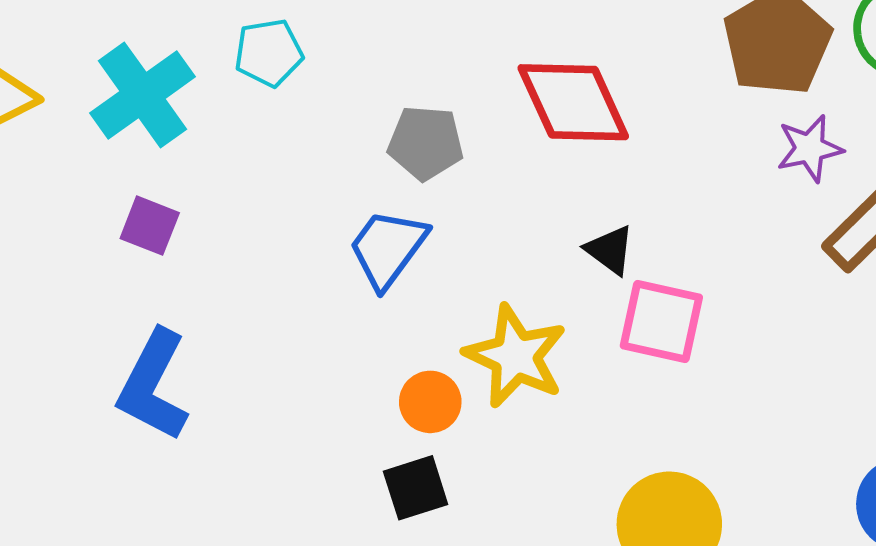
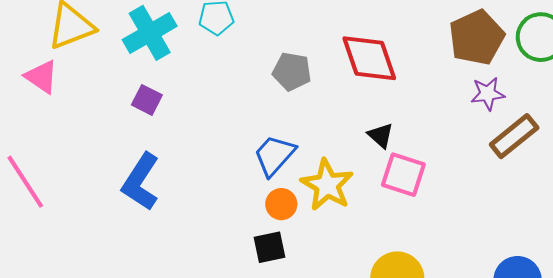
blue trapezoid: (388, 248) -> (275, 155), moved

